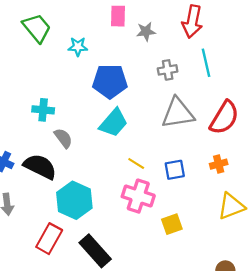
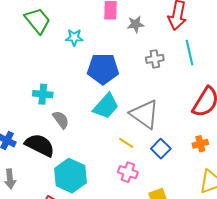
gray triangle: (178, 113) -> (144, 114), moved, turned 44
blue square: (175, 170) -> (161, 149), turned -36
pink cross: (138, 196) -> (128, 172), size x0.7

